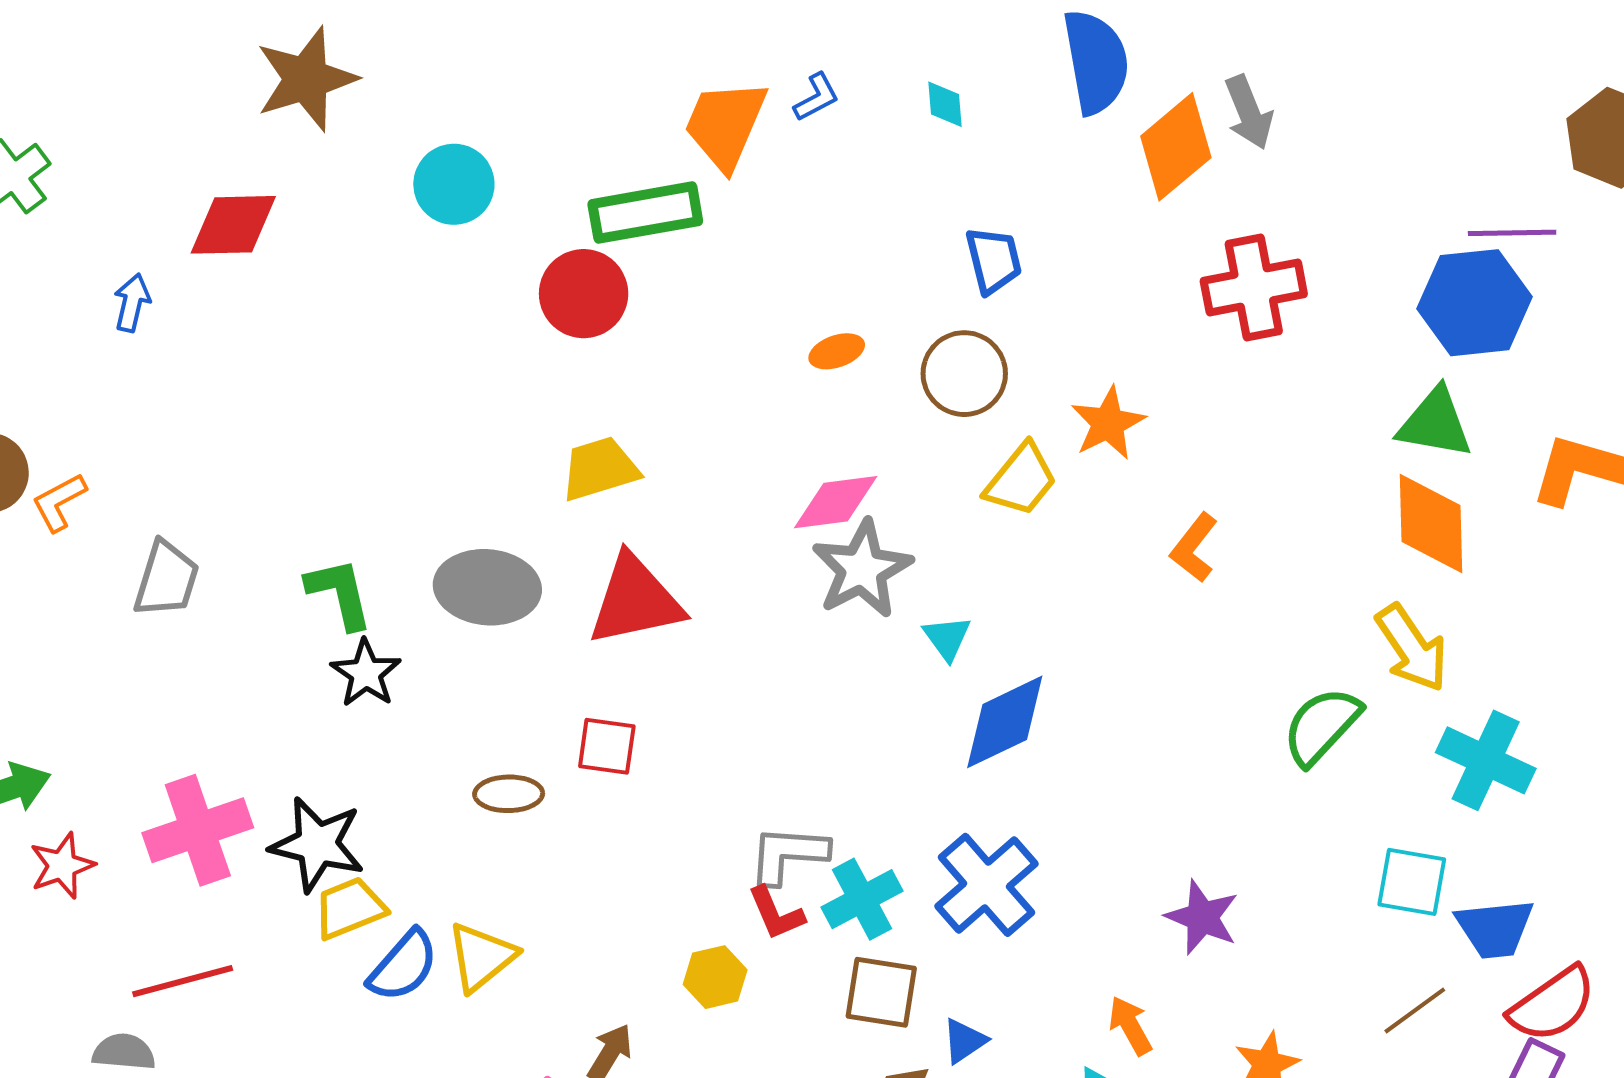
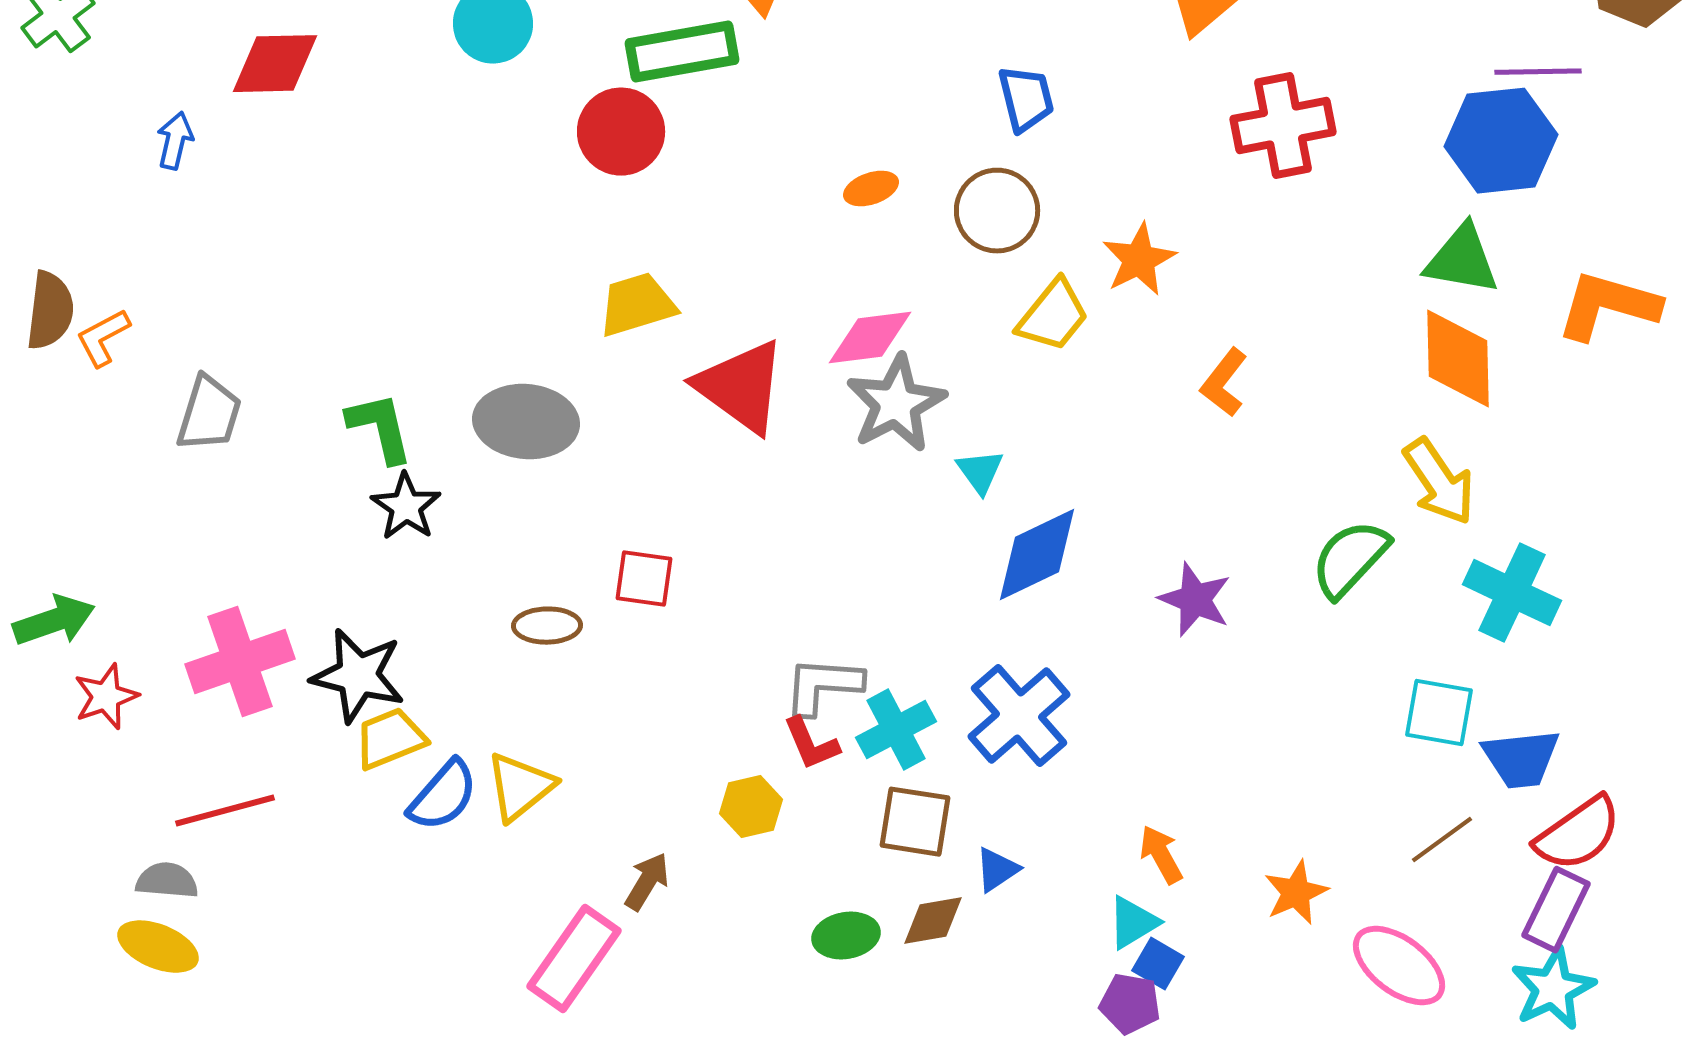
red triangle: (635, 600) -> (741, 387), moved, turned 48
purple star: (1202, 917) -> (1195, 600), moved

